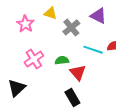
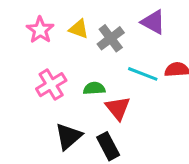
yellow triangle: (50, 13) -> (79, 29), moved
black triangle: (17, 88) -> (68, 136), moved

